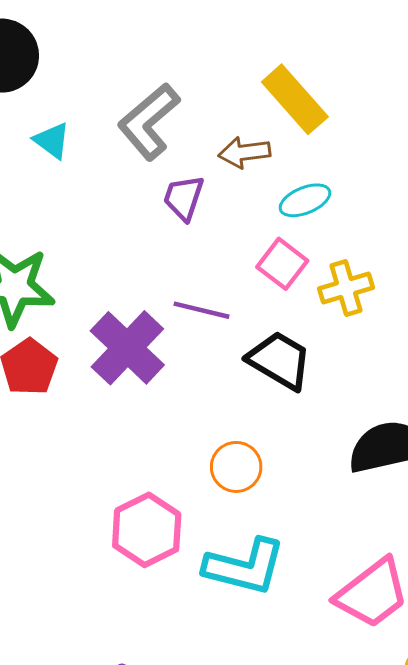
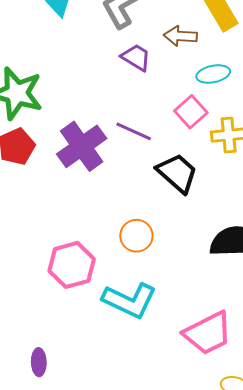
purple trapezoid: (184, 198) -> (136, 57), turned 92

